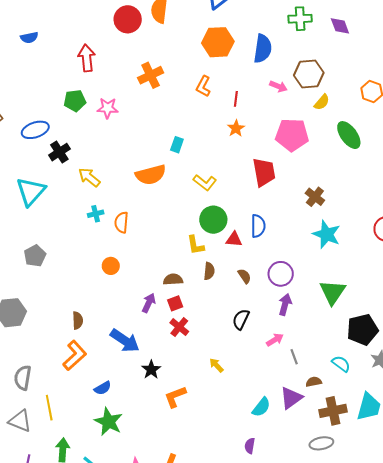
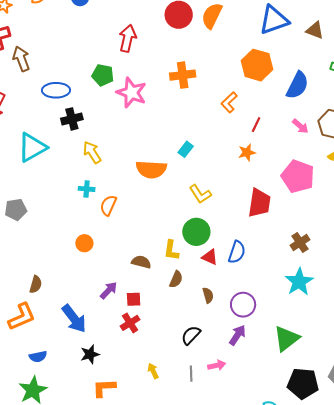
pink star: (108, 108) -> (131, 93), size x1.4
brown semicircle: (173, 279) -> (141, 262), moved
gray line: (294, 357) -> (191, 374), moved

